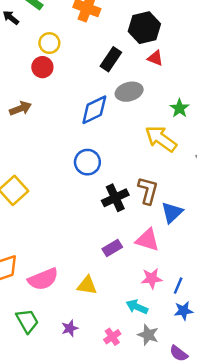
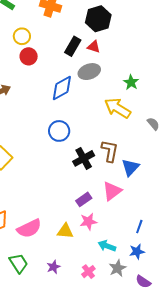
red triangle: (155, 58) -> (94, 47), moved
red circle: (42, 67) -> (29, 56), moved
pink triangle: (147, 240) -> (112, 191), turned -50
pink star: (152, 278) -> (88, 222), moved
blue star: (183, 311) -> (137, 251), moved
gray star: (148, 335) -> (117, 268), turned 30

